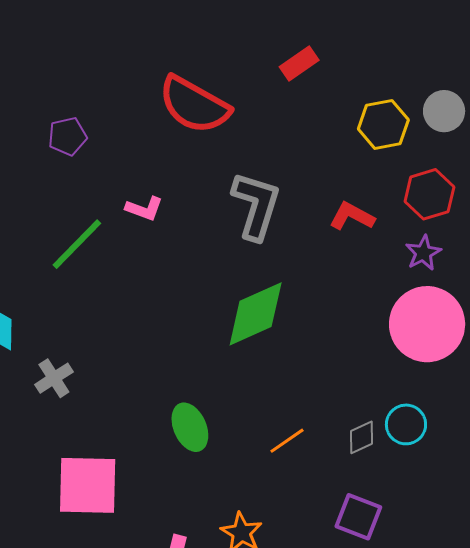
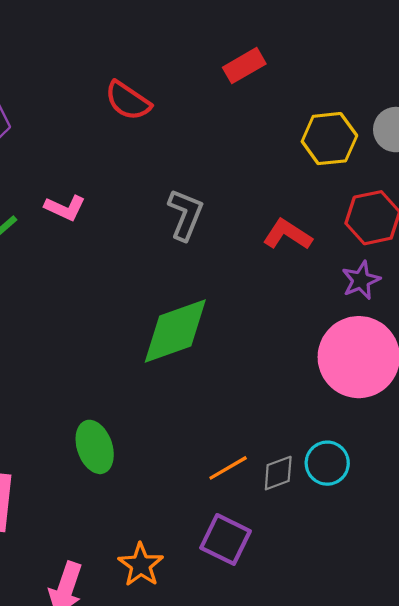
red semicircle: (194, 105) -> (128, 101), size x0.6
gray L-shape: (256, 206) -> (185, 215), size x0.7
orange line: (287, 441) -> (228, 468), moved
purple square: (358, 517) -> (225, 539), moved

